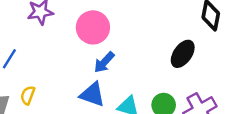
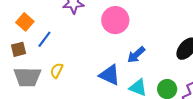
blue arrow: (104, 62) -> (136, 55), moved

